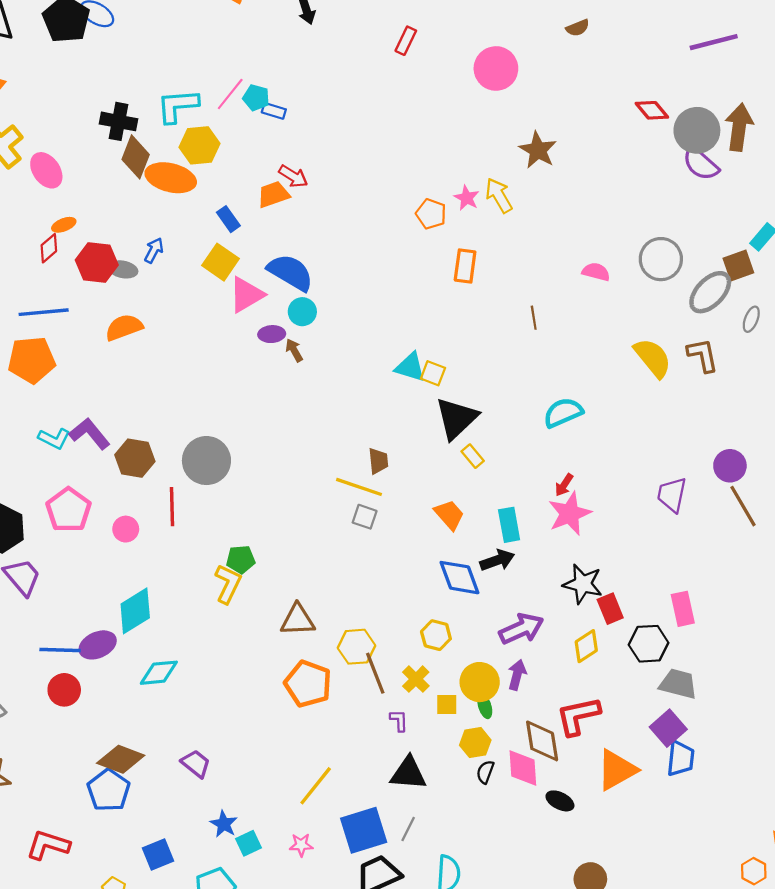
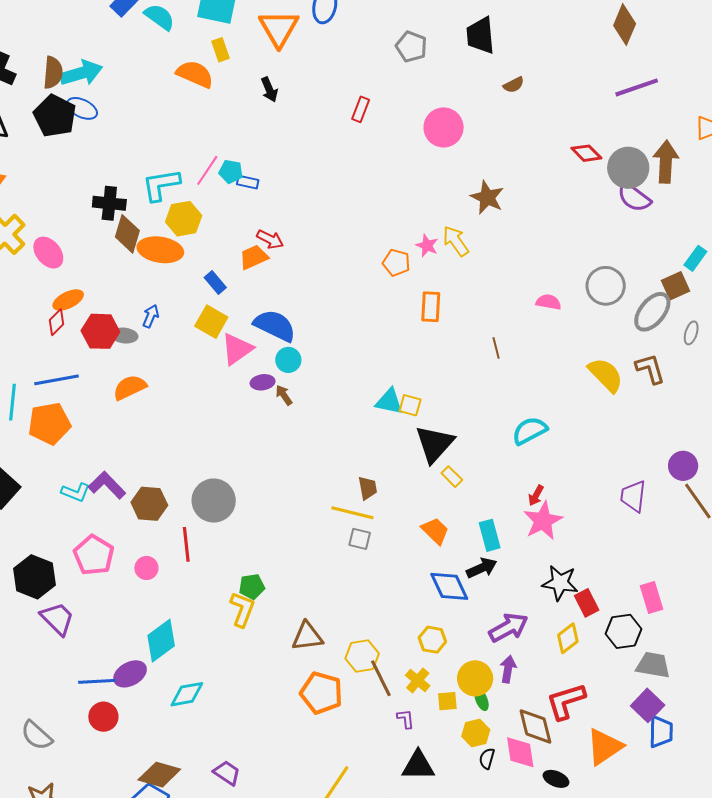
orange ellipse: (64, 225) -> (68, 300), size x1.4

